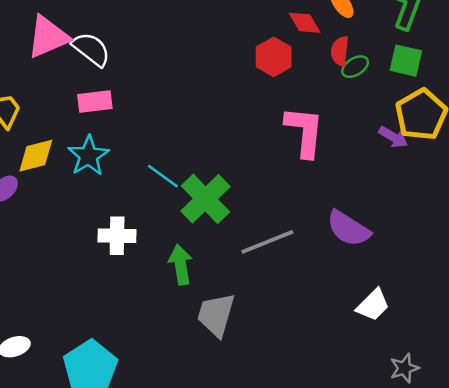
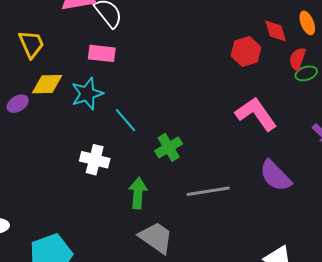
pink L-shape: (305, 132) -> (256, 114), turned -54
cyan line: (163, 176) -> (125, 120), moved
green cross: (205, 199) -> (169, 147), size x0.7
purple semicircle: (348, 229) -> (275, 176), moved
gray trapezoid: (216, 315) -> (156, 238), turned 96

